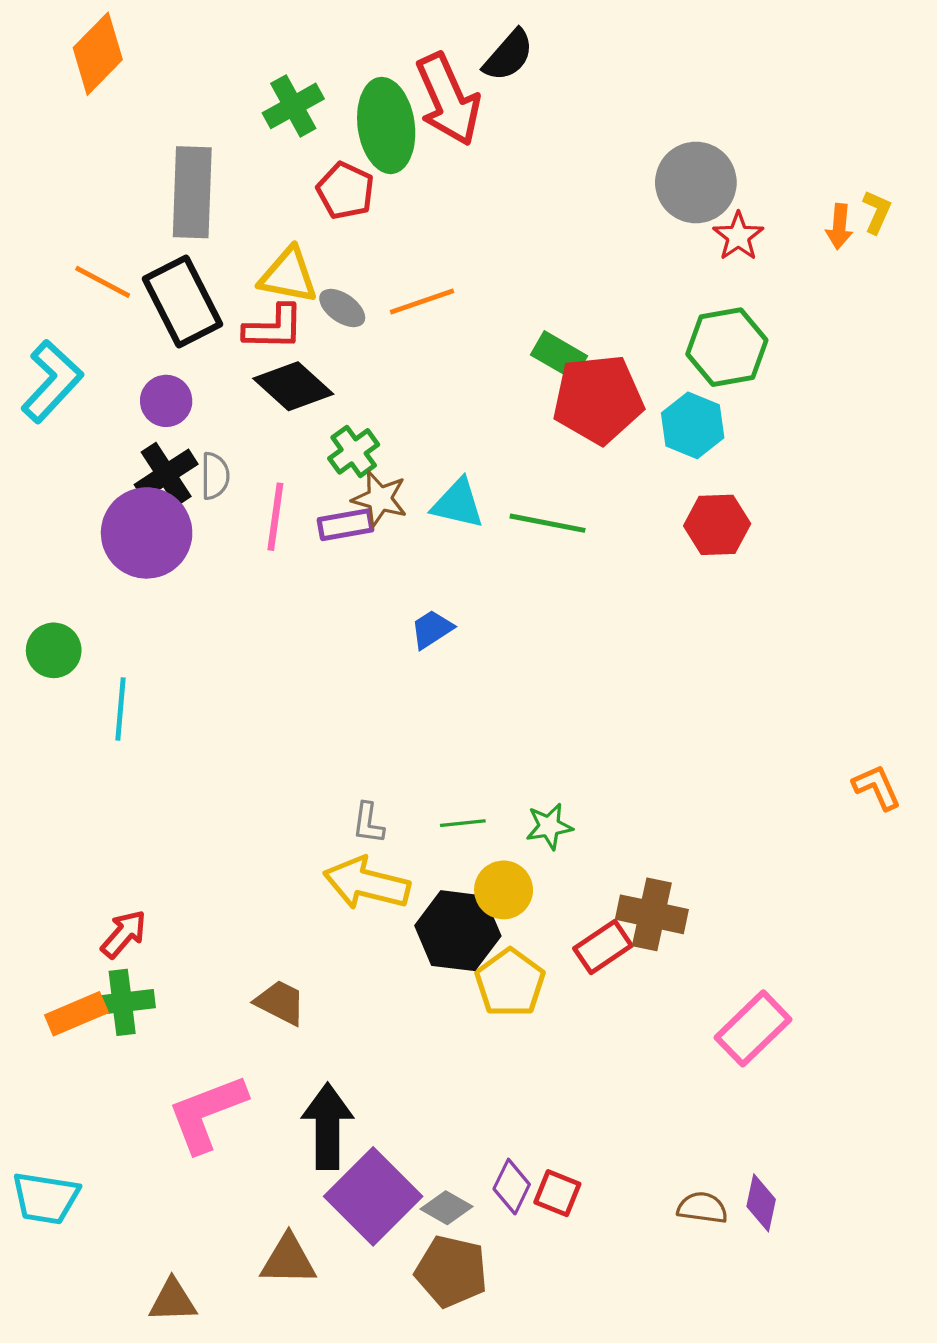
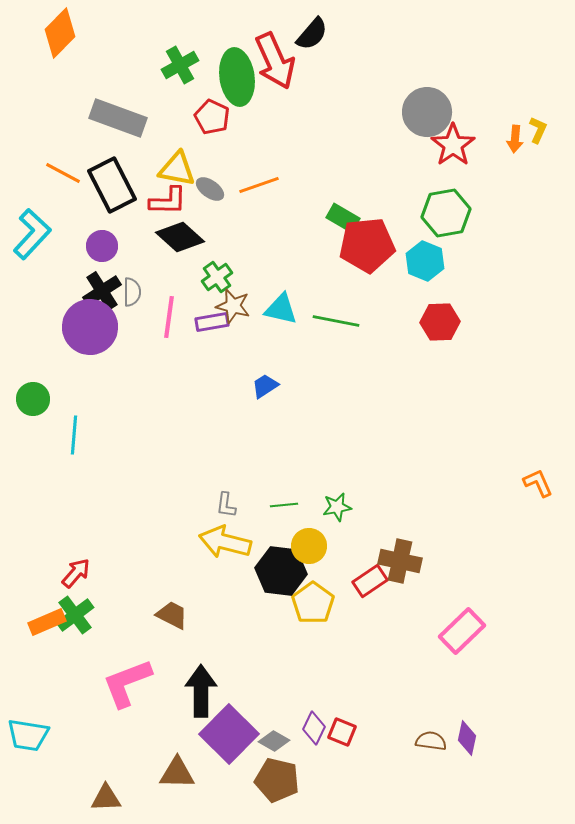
gray rectangle: (192, 192) -> (118, 118), turned -72
red star: (738, 236) -> (453, 145), size x1.4
green cross: (122, 1002) -> (75, 615), turned -30

